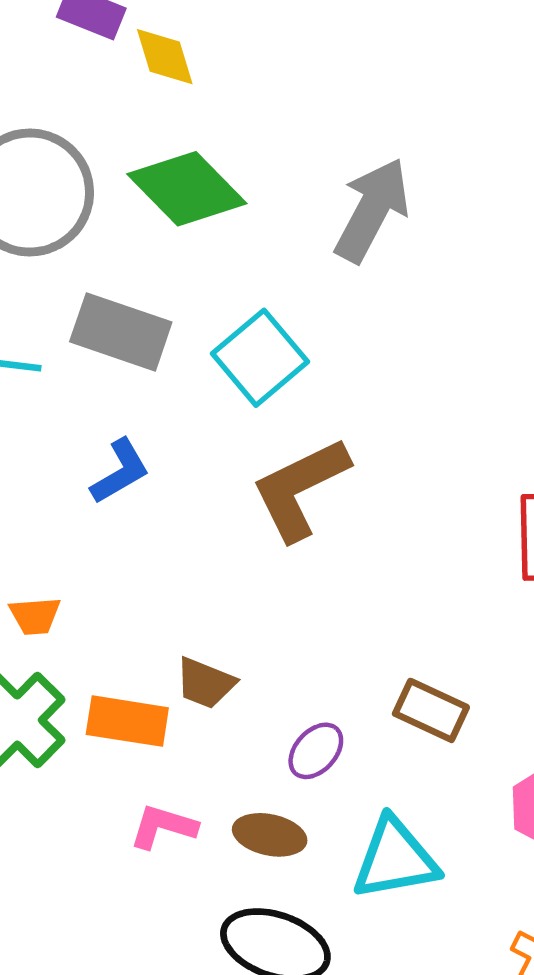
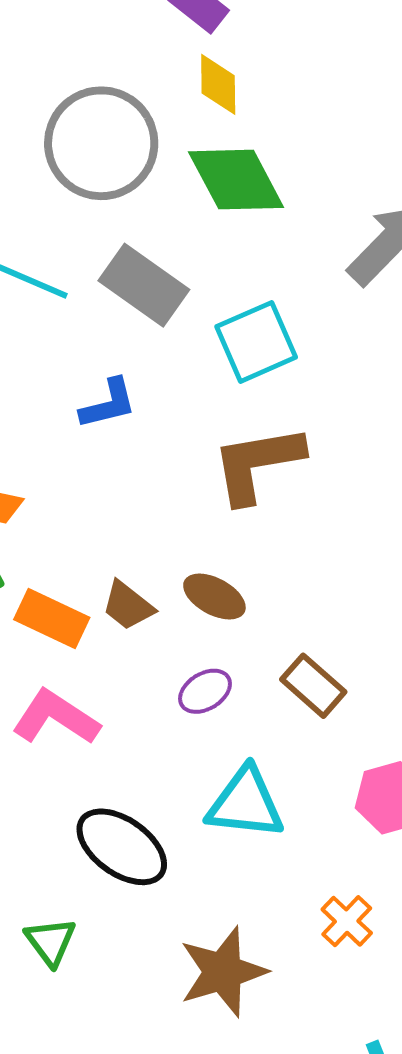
yellow diamond: (165, 57) -> (218, 84), moved
pink L-shape: (163, 827) -> (56, 717), size x1.4
brown ellipse: (270, 835) -> (214, 597), moved

